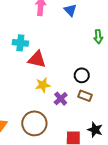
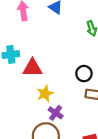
purple cross: (61, 99) -> (56, 113), moved

